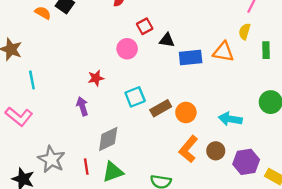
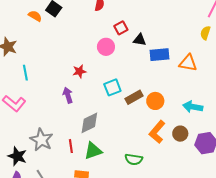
orange triangle: (223, 52) -> (188, 63), moved

